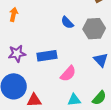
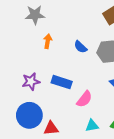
orange arrow: (14, 14) -> (48, 41), moved
blue rectangle: (47, 56) -> (62, 82), turned 30

